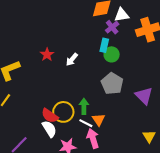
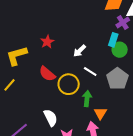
red star: (47, 55) -> (47, 42), moved
yellow circle: (63, 112) -> (69, 84), moved
red semicircle: (50, 116) -> (47, 74), moved
white line: (86, 123) -> (90, 72), moved

